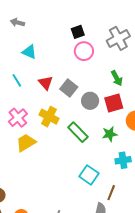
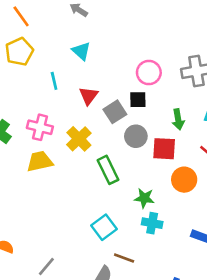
black square: (78, 32) -> (138, 100), moved
pink cross: (18, 118) -> (40, 127), turned 36
green star: (110, 134) -> (144, 198), moved
brown line: (111, 193) -> (124, 258), turned 70

